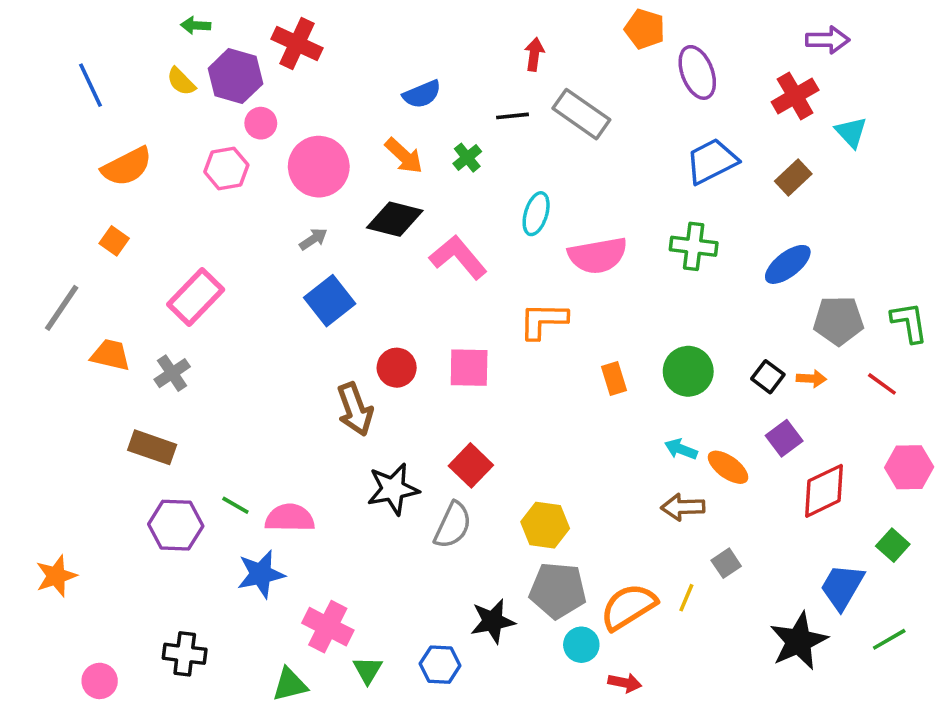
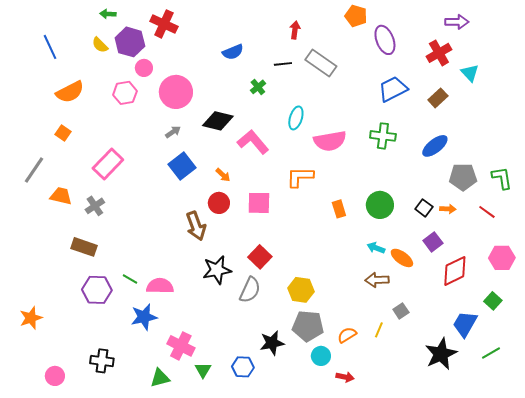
orange arrow: (404, 156) -> (223, 175), moved, size x0.7
orange semicircle: (628, 607) -> (347, 335), size x0.6

